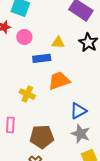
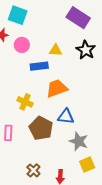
blue triangle: (78, 111) -> (66, 117), moved, turned 36
brown pentagon: (42, 137) -> (41, 128), moved, turned 30

